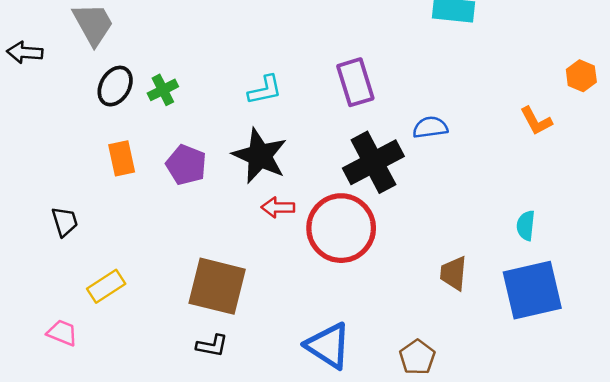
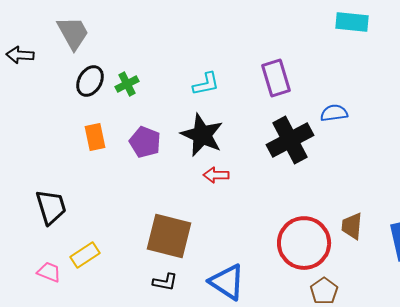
black trapezoid: (65, 222) -> (51, 207), moved, size x1.5
red circle: (341, 228) -> (304, 243), moved
yellow rectangle: (106, 286) -> (85, 255), moved
blue triangle: (328, 346) -> (227, 282), moved

